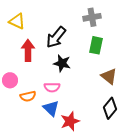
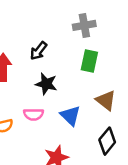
black arrow: (56, 37) -> (39, 51), size x0.7
blue triangle: (51, 108) -> (70, 116), moved

